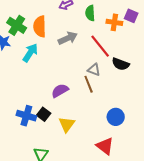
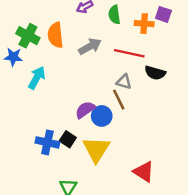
red line: (100, 46) -> (129, 53), turned -35
cyan arrow: (30, 53) -> (37, 78), moved
blue circle: (116, 117) -> (102, 116), moved
yellow triangle: (67, 124) -> (96, 149), size x1.4

